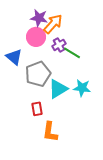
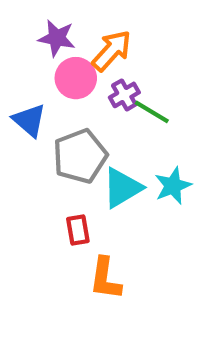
purple star: (39, 18) -> (57, 38), moved
cyan star: (82, 88) -> (173, 186), turned -30

